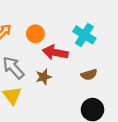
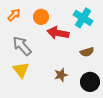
brown star: (44, 77) -> (61, 75), moved

